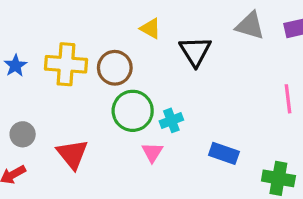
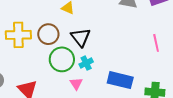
black triangle: (195, 51) -> (81, 37), moved
blue rectangle: (224, 153) -> (120, 80), size x1.4

